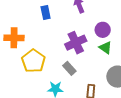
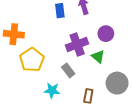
blue rectangle: (46, 12) -> (60, 11), moved
green triangle: (105, 48) -> (98, 57), moved

